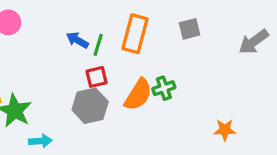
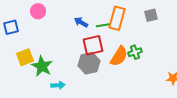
green line: (98, 45) -> (103, 25), moved, turned 64
red square: (97, 77) -> (93, 45), size x1.5

